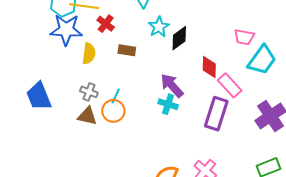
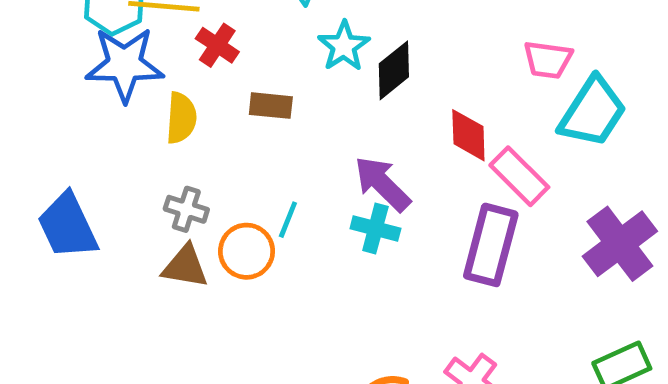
cyan line: (116, 96) -> (288, 220), moved

